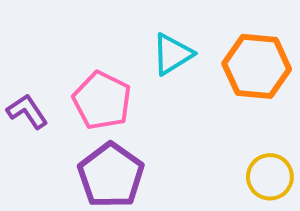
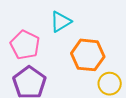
orange hexagon: (257, 66) -> (88, 55), moved

